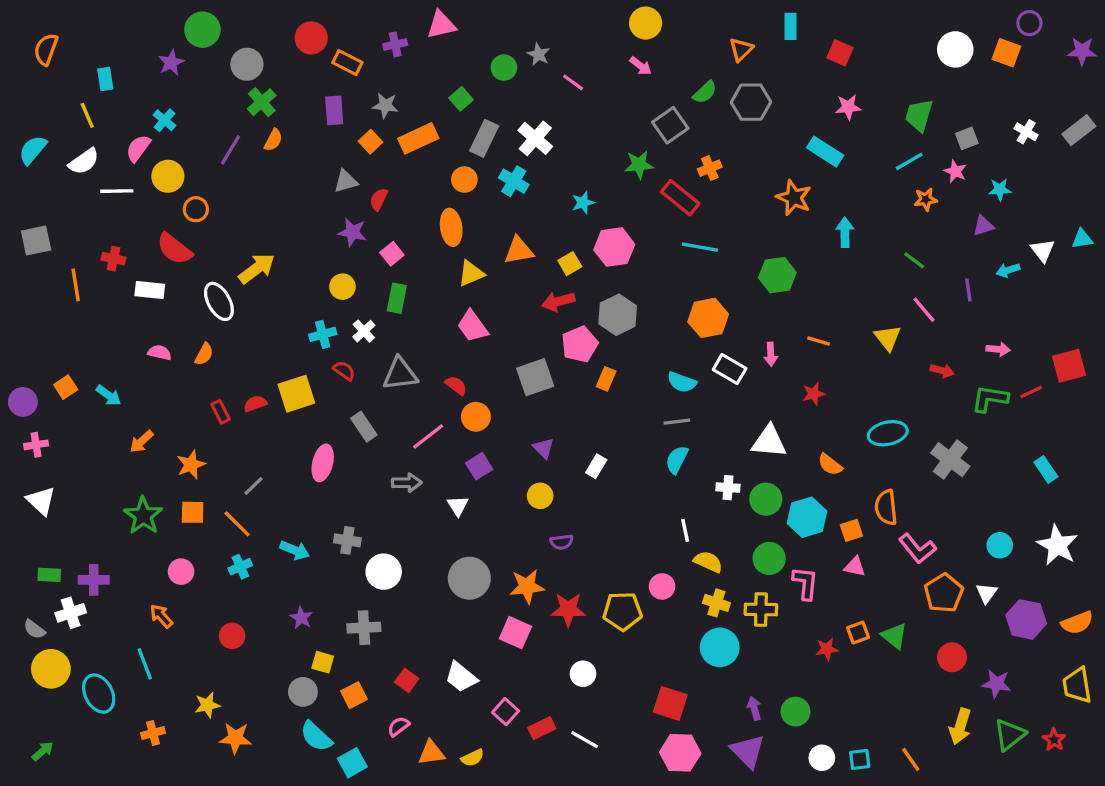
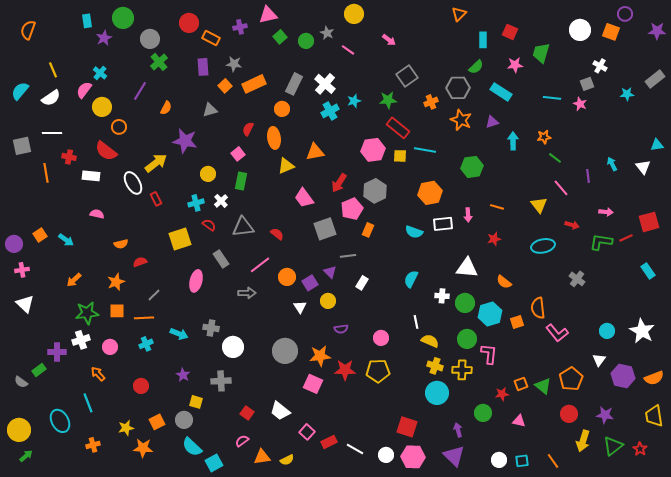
yellow circle: (646, 23) -> (354, 14), moved
cyan rectangle: (791, 26) -> (483, 40), moved
orange triangle: (741, 49) -> (459, 14), moved
cyan rectangle: (105, 79) -> (87, 21), moved
green semicircle: (705, 92) -> (476, 67), moved
green square: (461, 99) -> (280, 37), moved
gray hexagon: (751, 102) -> (458, 88), moved
green trapezoid: (919, 115) -> (541, 53), moved
white cross: (1026, 132) -> (600, 66), moved
orange semicircle: (273, 140) -> (166, 108), moved
cyan line: (909, 161) -> (552, 98), turned 36
cyan cross: (514, 181) -> (330, 111), moved, turned 30
cyan star: (1000, 189) -> (627, 94), moved
white line: (117, 191) -> (52, 133), moved
red rectangle: (680, 198) -> (398, 128), moved
orange star: (794, 198) -> (461, 120), moved
red semicircle: (379, 199) -> (248, 129), moved
orange star: (926, 199) -> (544, 137), moved
cyan star: (583, 203) -> (354, 101), moved
purple triangle: (983, 226) -> (492, 122), moved
purple star: (352, 232) -> (185, 141), moved, size x1.4
white triangle: (1043, 250) -> (643, 167), moved
yellow square: (570, 264) -> (400, 156), moved, turned 32
cyan arrow: (1008, 270) -> (612, 164), turned 80
red arrow: (558, 301) -> (339, 183), turned -42
pink trapezoid: (473, 326) -> (304, 198), moved
orange semicircle: (204, 354) -> (121, 244), moved, turned 48
white rectangle: (730, 369) -> (443, 224), turned -36
red semicircle: (255, 404) -> (140, 262), moved
red rectangle: (221, 412) -> (156, 199), moved
orange circle: (476, 417) -> (287, 277), moved
gray line: (677, 422) -> (348, 256), moved
cyan ellipse: (888, 433) -> (543, 246), moved
orange arrow: (141, 441) -> (74, 280), moved
gray cross: (950, 460) -> (577, 279), size x0.7
purple square: (479, 466) -> (310, 283), moved
cyan rectangle: (1046, 469) -> (648, 271), moved
white triangle: (458, 506) -> (300, 307), moved
green star: (143, 516) -> (87, 313), turned 30
orange line: (237, 524) -> (144, 318), turned -48
pink triangle: (855, 567) -> (519, 421), moved
green rectangle: (49, 575) -> (39, 370), moved, turned -40
pink circle: (662, 586) -> (381, 338), moved
orange pentagon: (944, 593) -> (571, 379), moved
white cross: (71, 613) -> (81, 340), moved
red circle: (952, 657) -> (569, 414), moved
yellow circle: (51, 669) -> (19, 430), moved
white circle: (583, 674) -> (386, 455), moved
orange square: (354, 695) -> (157, 422), moved
green circle: (795, 712) -> (483, 413), moved

